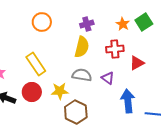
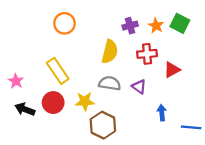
green square: (144, 22) -> (180, 23), turned -30
purple cross: (87, 24) -> (130, 26), moved
blue arrow: (128, 101) -> (162, 113), size x0.6

